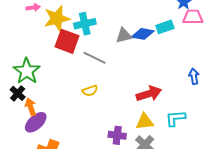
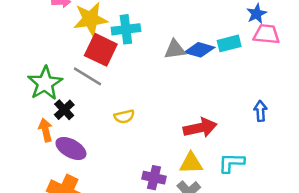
gray line: (94, 58) -> (88, 76), moved
black cross: (18, 93) -> (64, 110), moved
purple ellipse: (36, 122) -> (71, 148), moved, turned 65

